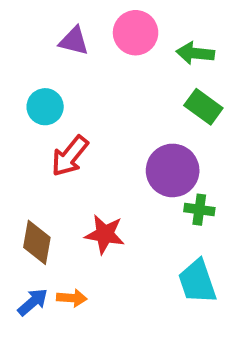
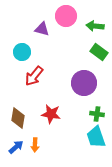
purple triangle: (74, 41) -> (42, 29), moved
green cross: (199, 210) -> (97, 114), moved
orange arrow: (72, 298) -> (35, 145), turned 88

